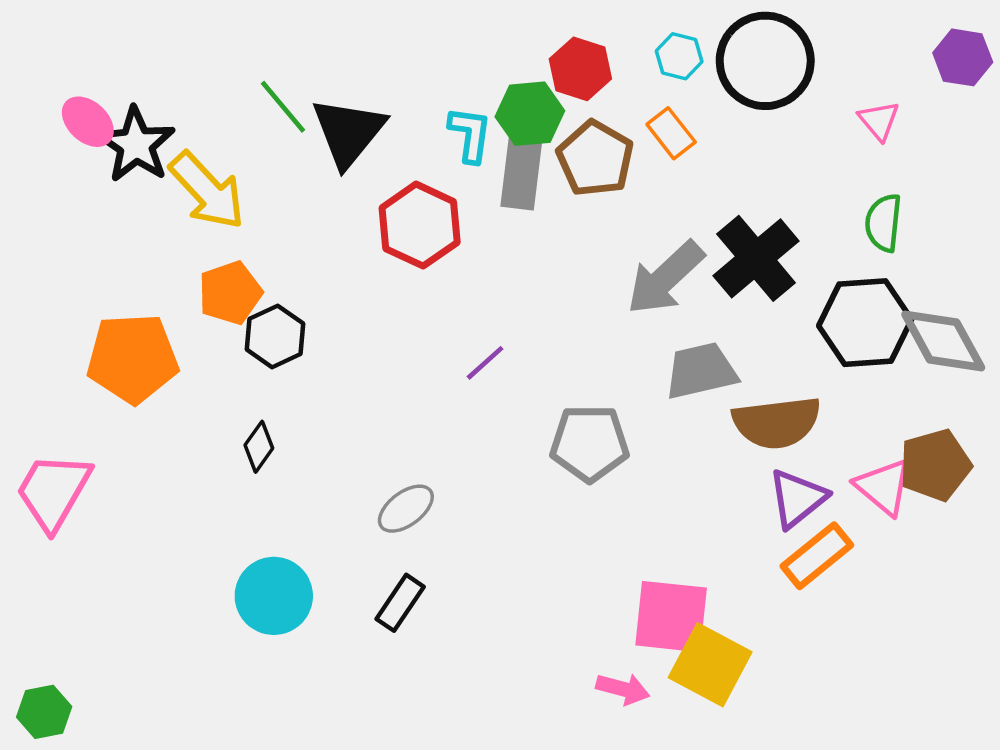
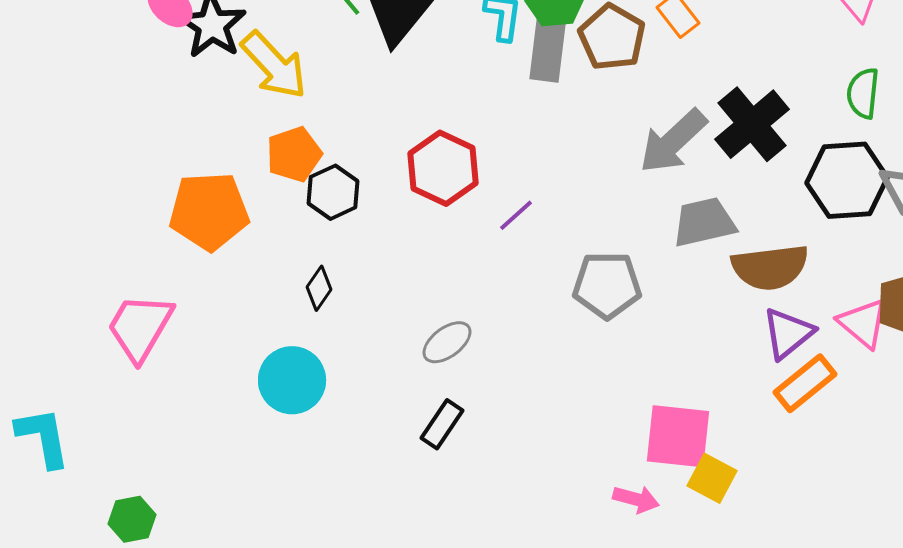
red hexagon: (420, 225) -> (443, 168), moved
cyan circle: (274, 596) -> (292, 380), moved
yellow square: (710, 665) -> (712, 478), size x0.7

